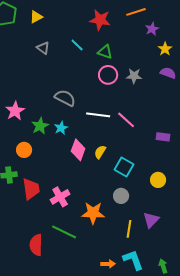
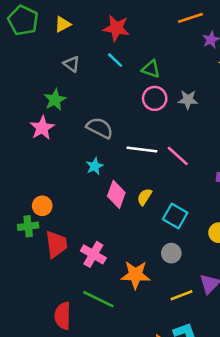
red star: (100, 20) -> (116, 28), moved
pink star: (15, 111) -> (42, 128), moved
green star: (40, 126) -> (55, 100), moved
orange circle: (24, 150) -> (42, 206), moved
pink cross: (60, 197) -> (93, 254), turned -30
yellow line: (129, 229) -> (182, 295), turned 60

